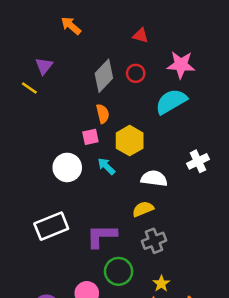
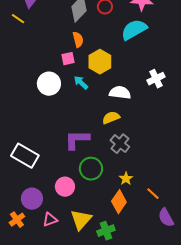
white rectangle: (51, 226) -> (25, 156), moved, turned 52
gray cross: (154, 241) -> (120, 144), turned -30

